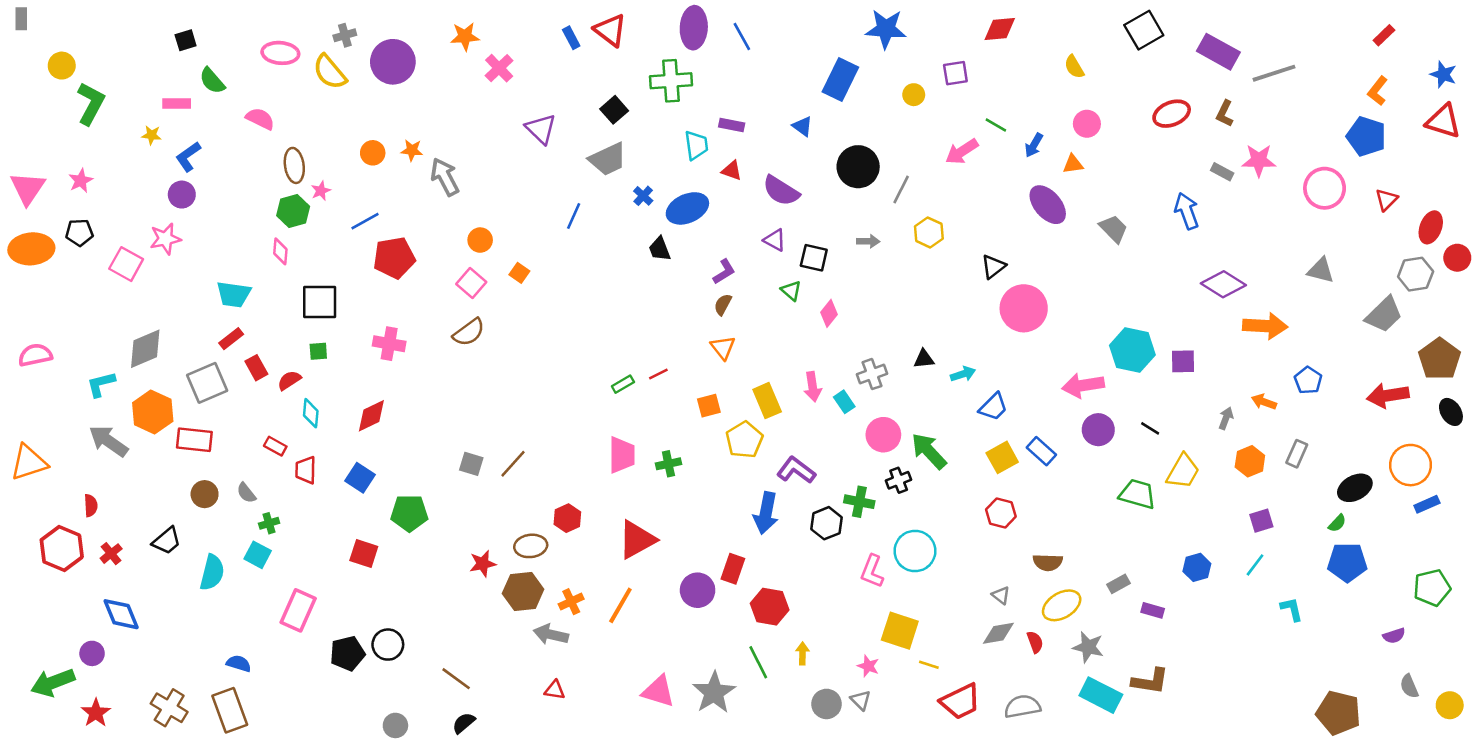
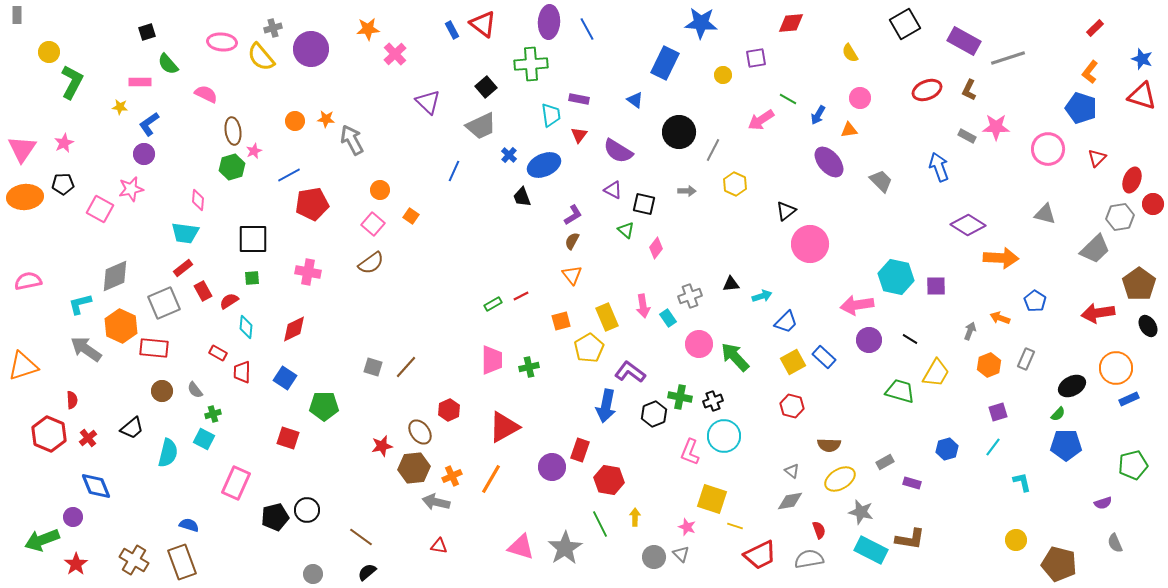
red triangle: (732, 171) -> (579, 135), turned 48
pink diamond: (280, 251) -> (198, 200), moved
black cross: (899, 480) -> (713, 401), moved
brown ellipse: (531, 546) -> (420, 432), turned 60
red semicircle: (1035, 642) -> (819, 530), moved
yellow circle: (1450, 705) -> (1016, 540), moved

